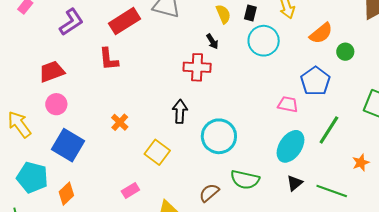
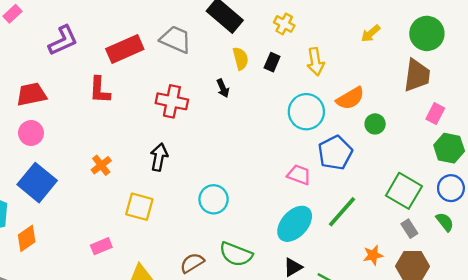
cyan circle: (264, 41) -> (306, 112), moved
red cross: (197, 67) -> (172, 101), moved
black arrow: (180, 111) -> (159, 157), moved
cyan circle: (219, 136) -> (214, 199), size x0.7
yellow square: (157, 152) -> (139, 207), turned -30

